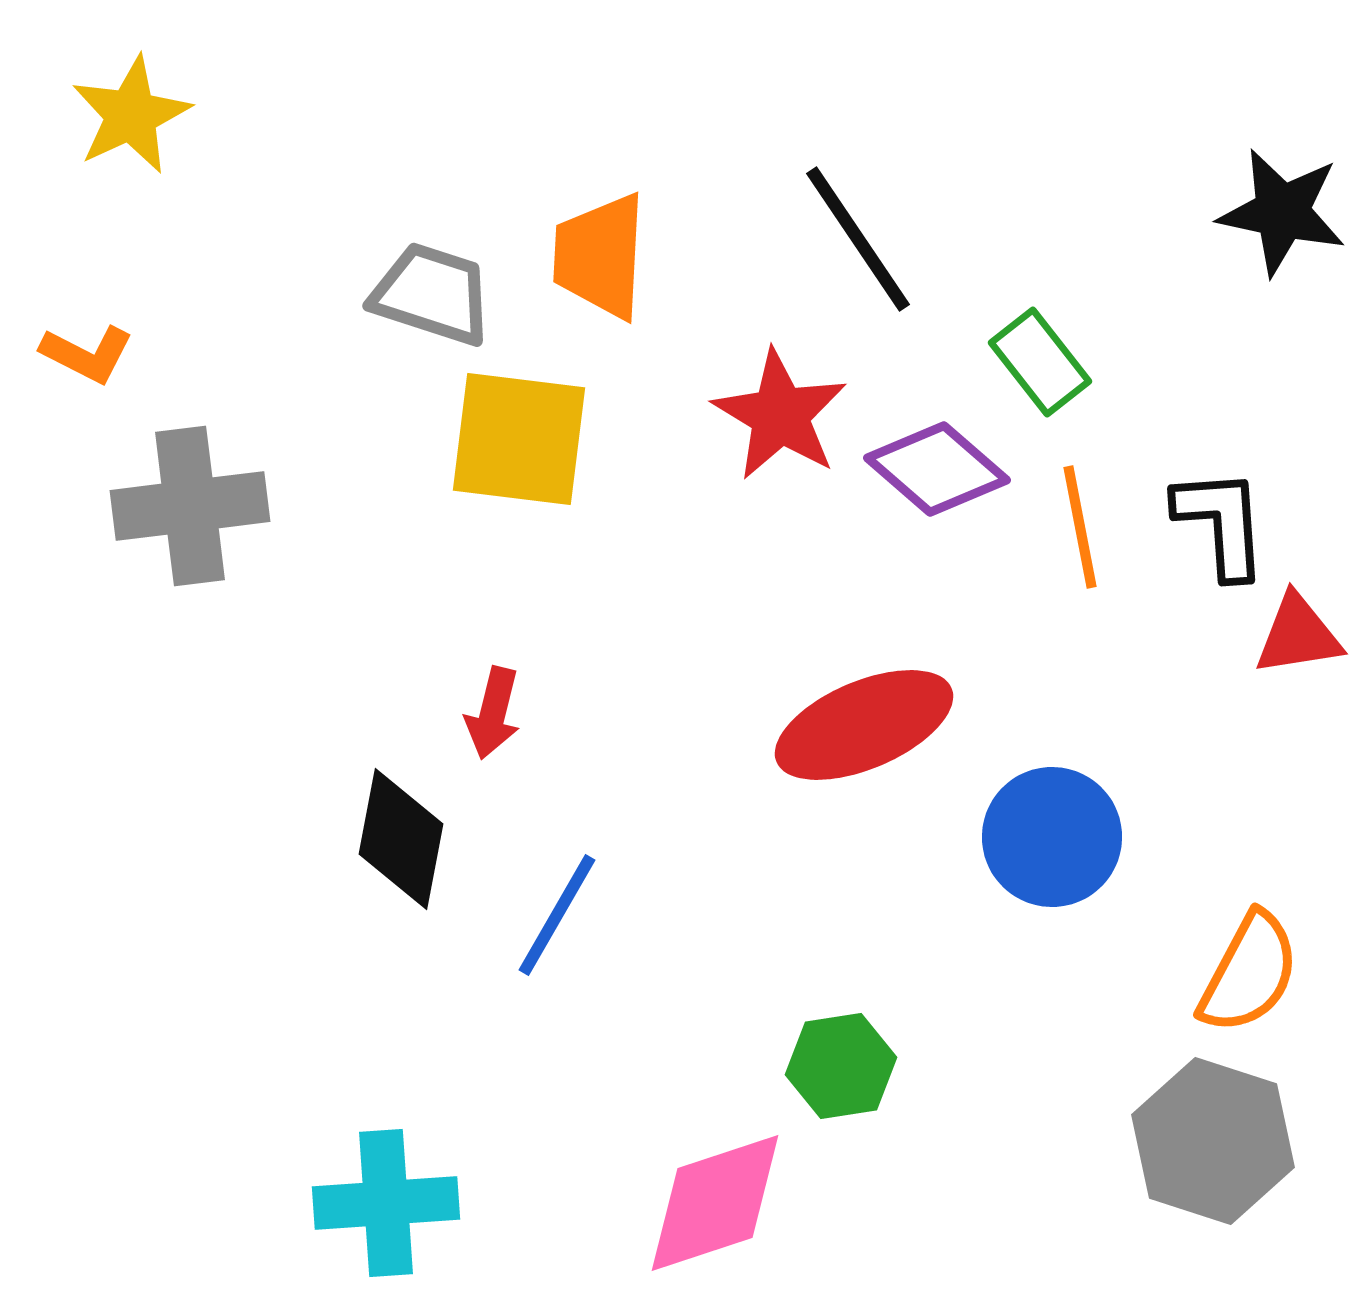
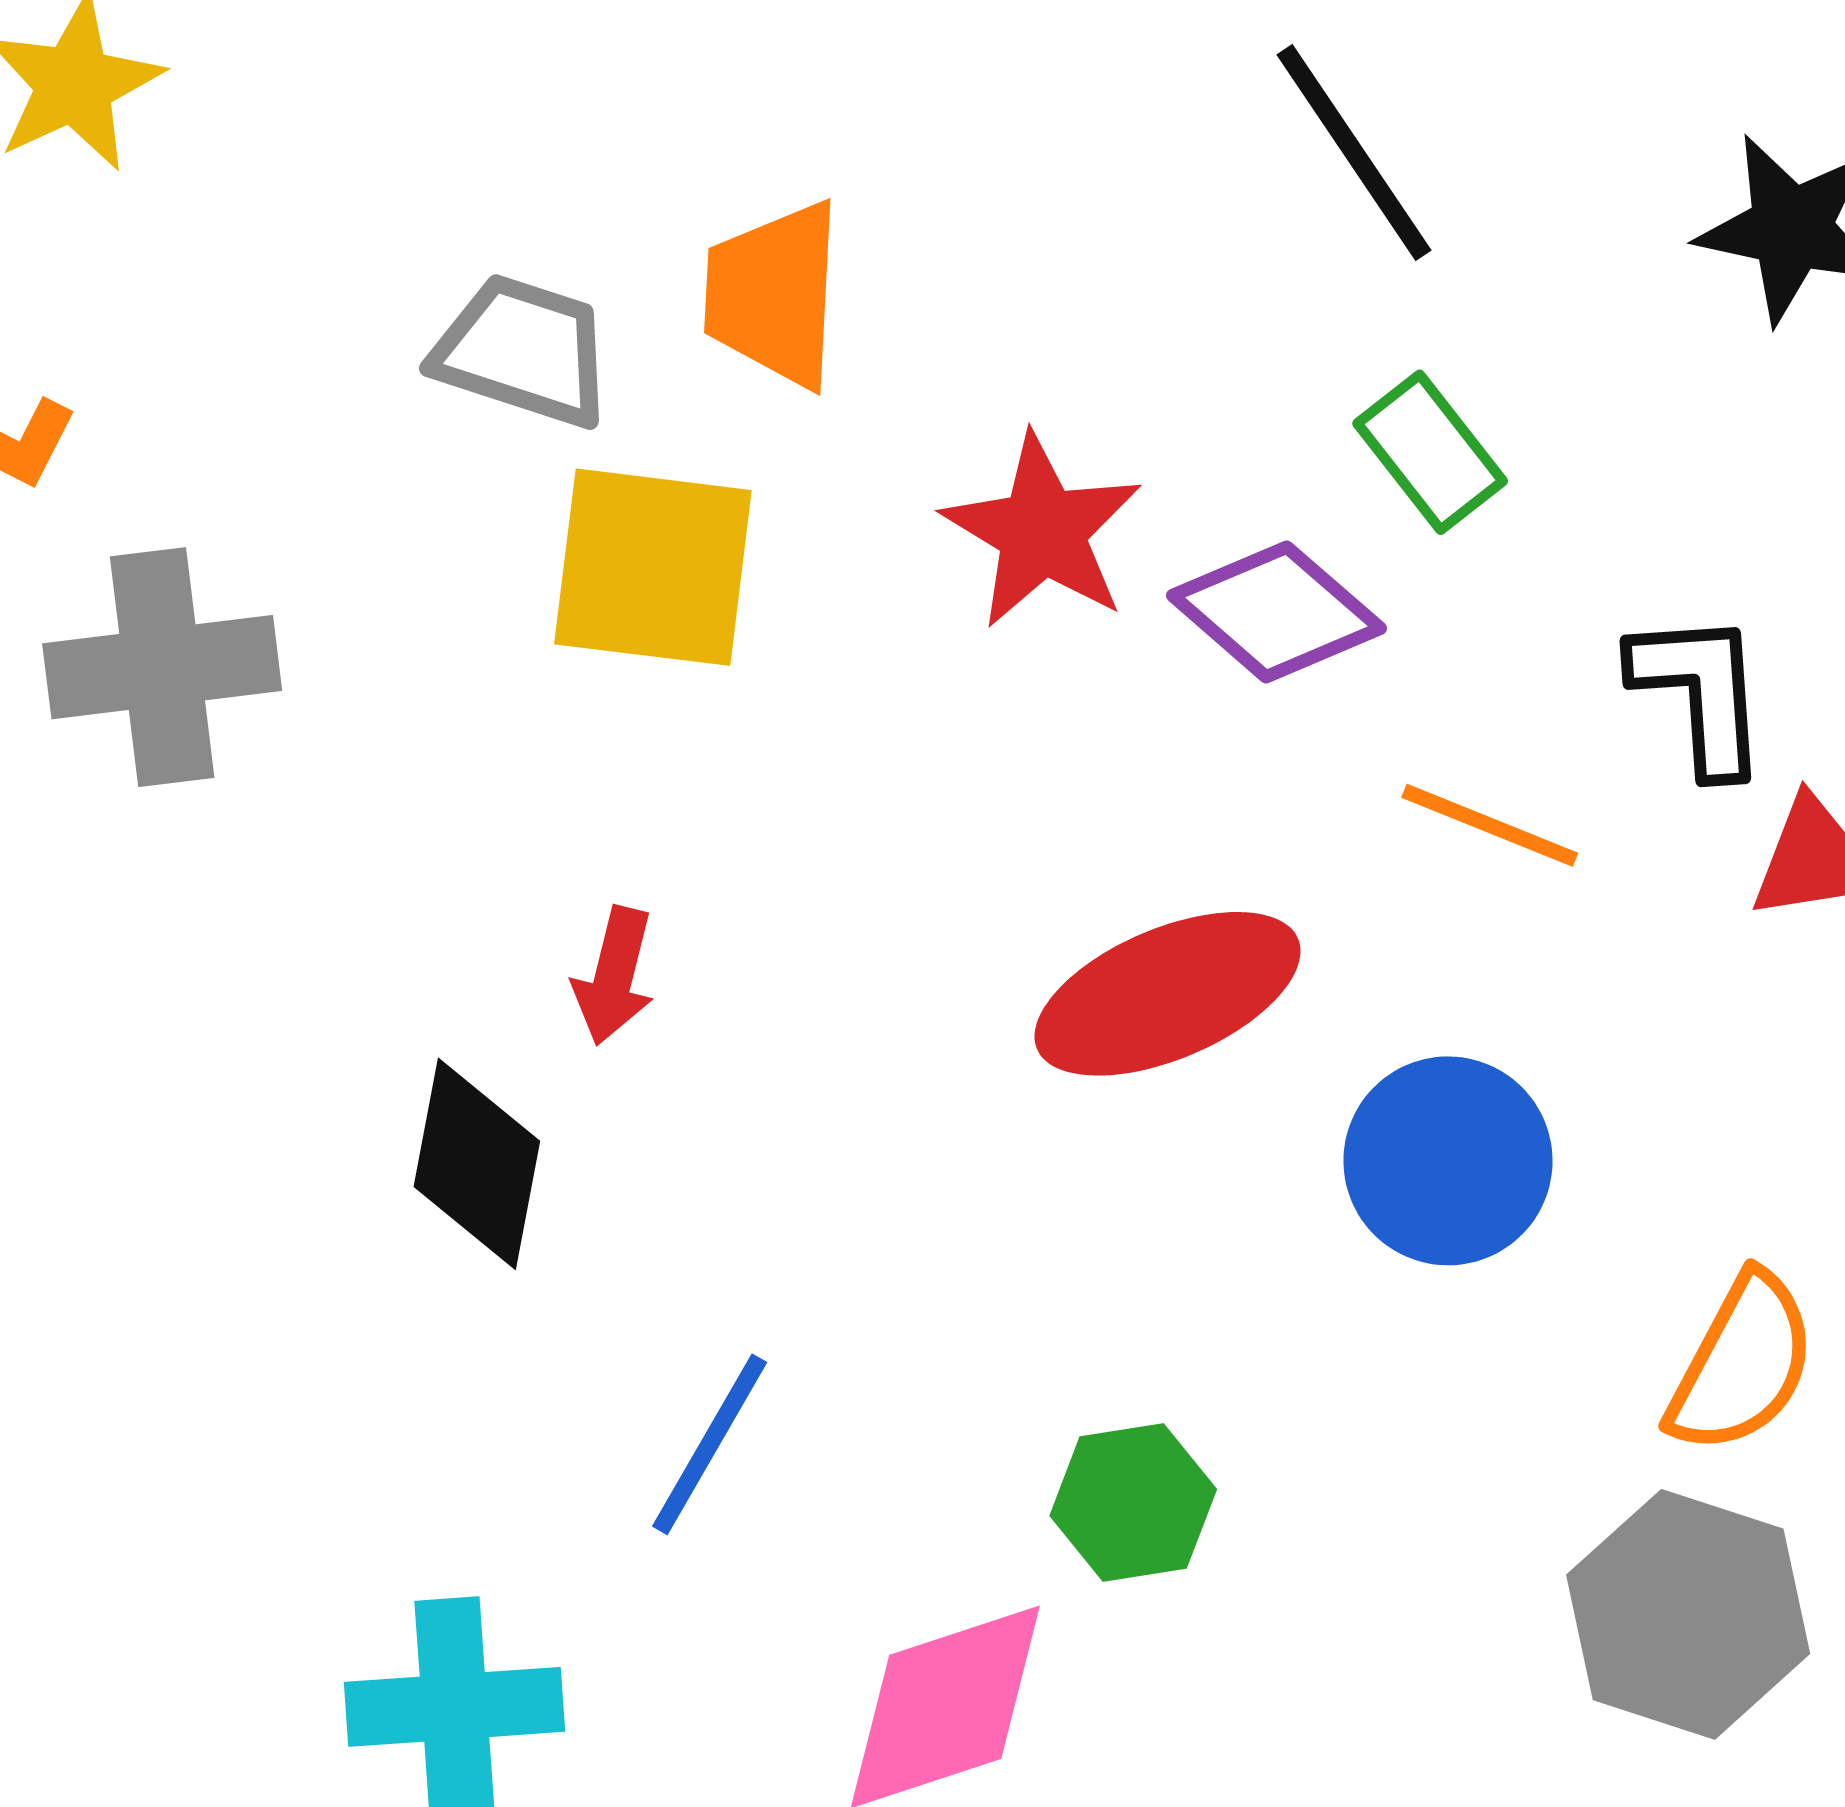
black line: (858, 239) -> (1354, 152), moved
orange line: (1080, 527) -> (1490, 825), moved, turned -57
blue line: (557, 915) -> (710, 1444), moved

